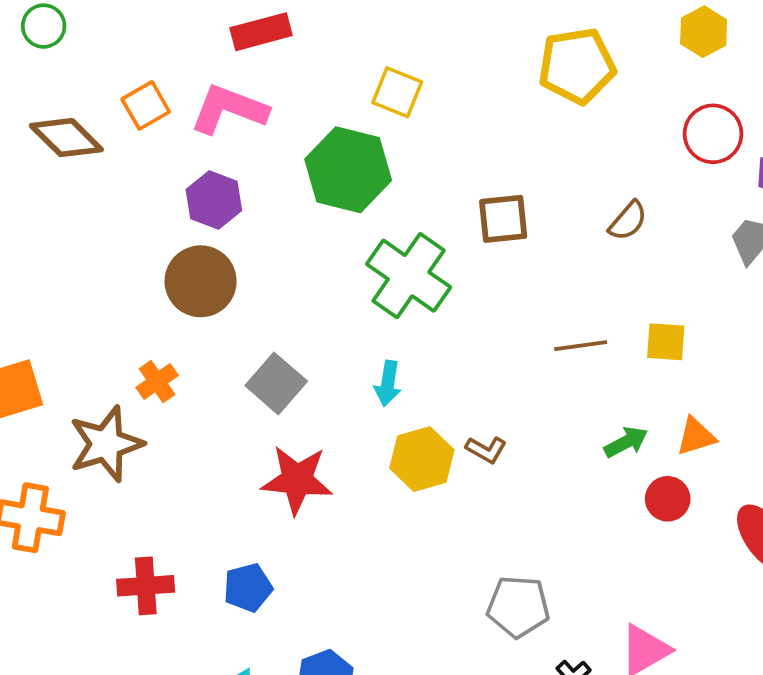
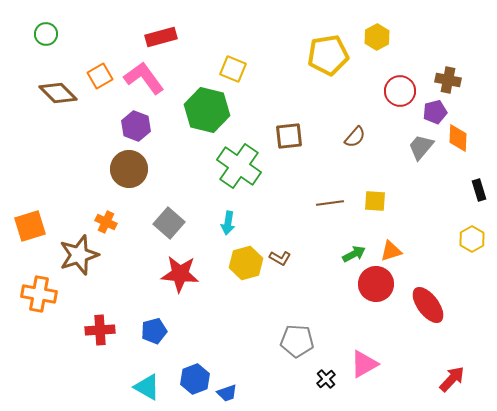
yellow hexagon: (704, 32) -> (377, 37), moved
pink L-shape: (229, 109) -> (144, 78), turned 33
orange cross: (157, 382) -> (106, 222), turned -30
red circle: (668, 499) -> (376, 284), size x1.5

